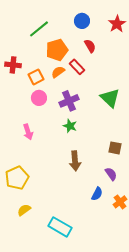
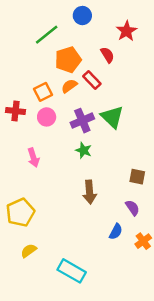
blue circle: (82, 21) -> (82, 16), moved
red star: (117, 24) -> (127, 31), moved
red cross: (13, 65) -> (16, 111), moved
green triangle: (110, 98) -> (112, 117), moved

